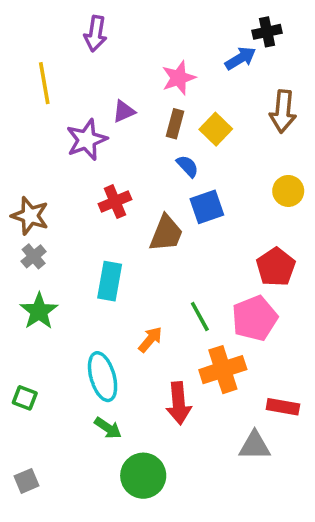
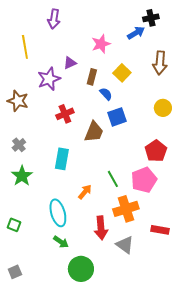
brown rectangle: (175, 124) -> (92, 77), moved
brown star: (30, 216) -> (18, 101), moved
gray triangle: (255, 446) -> (125, 245), moved, turned 36

